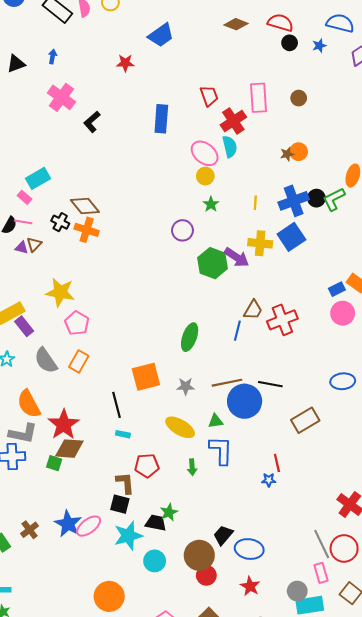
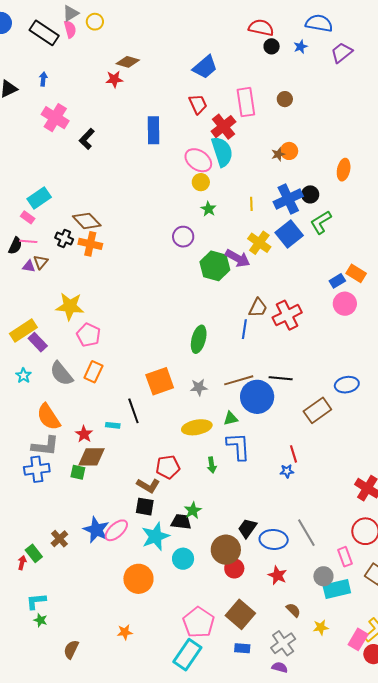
brown diamond: (236, 24) -> (128, 62), moved
blue trapezoid: (161, 35) -> (205, 67), moved
cyan semicircle: (230, 147) -> (222, 152), size x1.4
green L-shape: (334, 199) -> (321, 222), moved
yellow cross: (260, 243) -> (259, 243), turned 35
blue ellipse: (343, 381) -> (347, 385), moved
red star: (64, 425) -> (84, 434), size x0.6
yellow ellipse: (180, 427) -> (197, 427), turned -36
cyan rectangle: (123, 434) -> (113, 425), moved
brown L-shape: (125, 483) -> (148, 486), turned 130
gray line: (322, 544) -> (306, 533), moved
orange circle: (109, 596) -> (138, 579), moved

